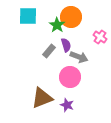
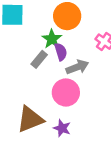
green star: (57, 25) -> (52, 39), moved
gray arrow: (79, 57) -> (77, 67), turned -42

